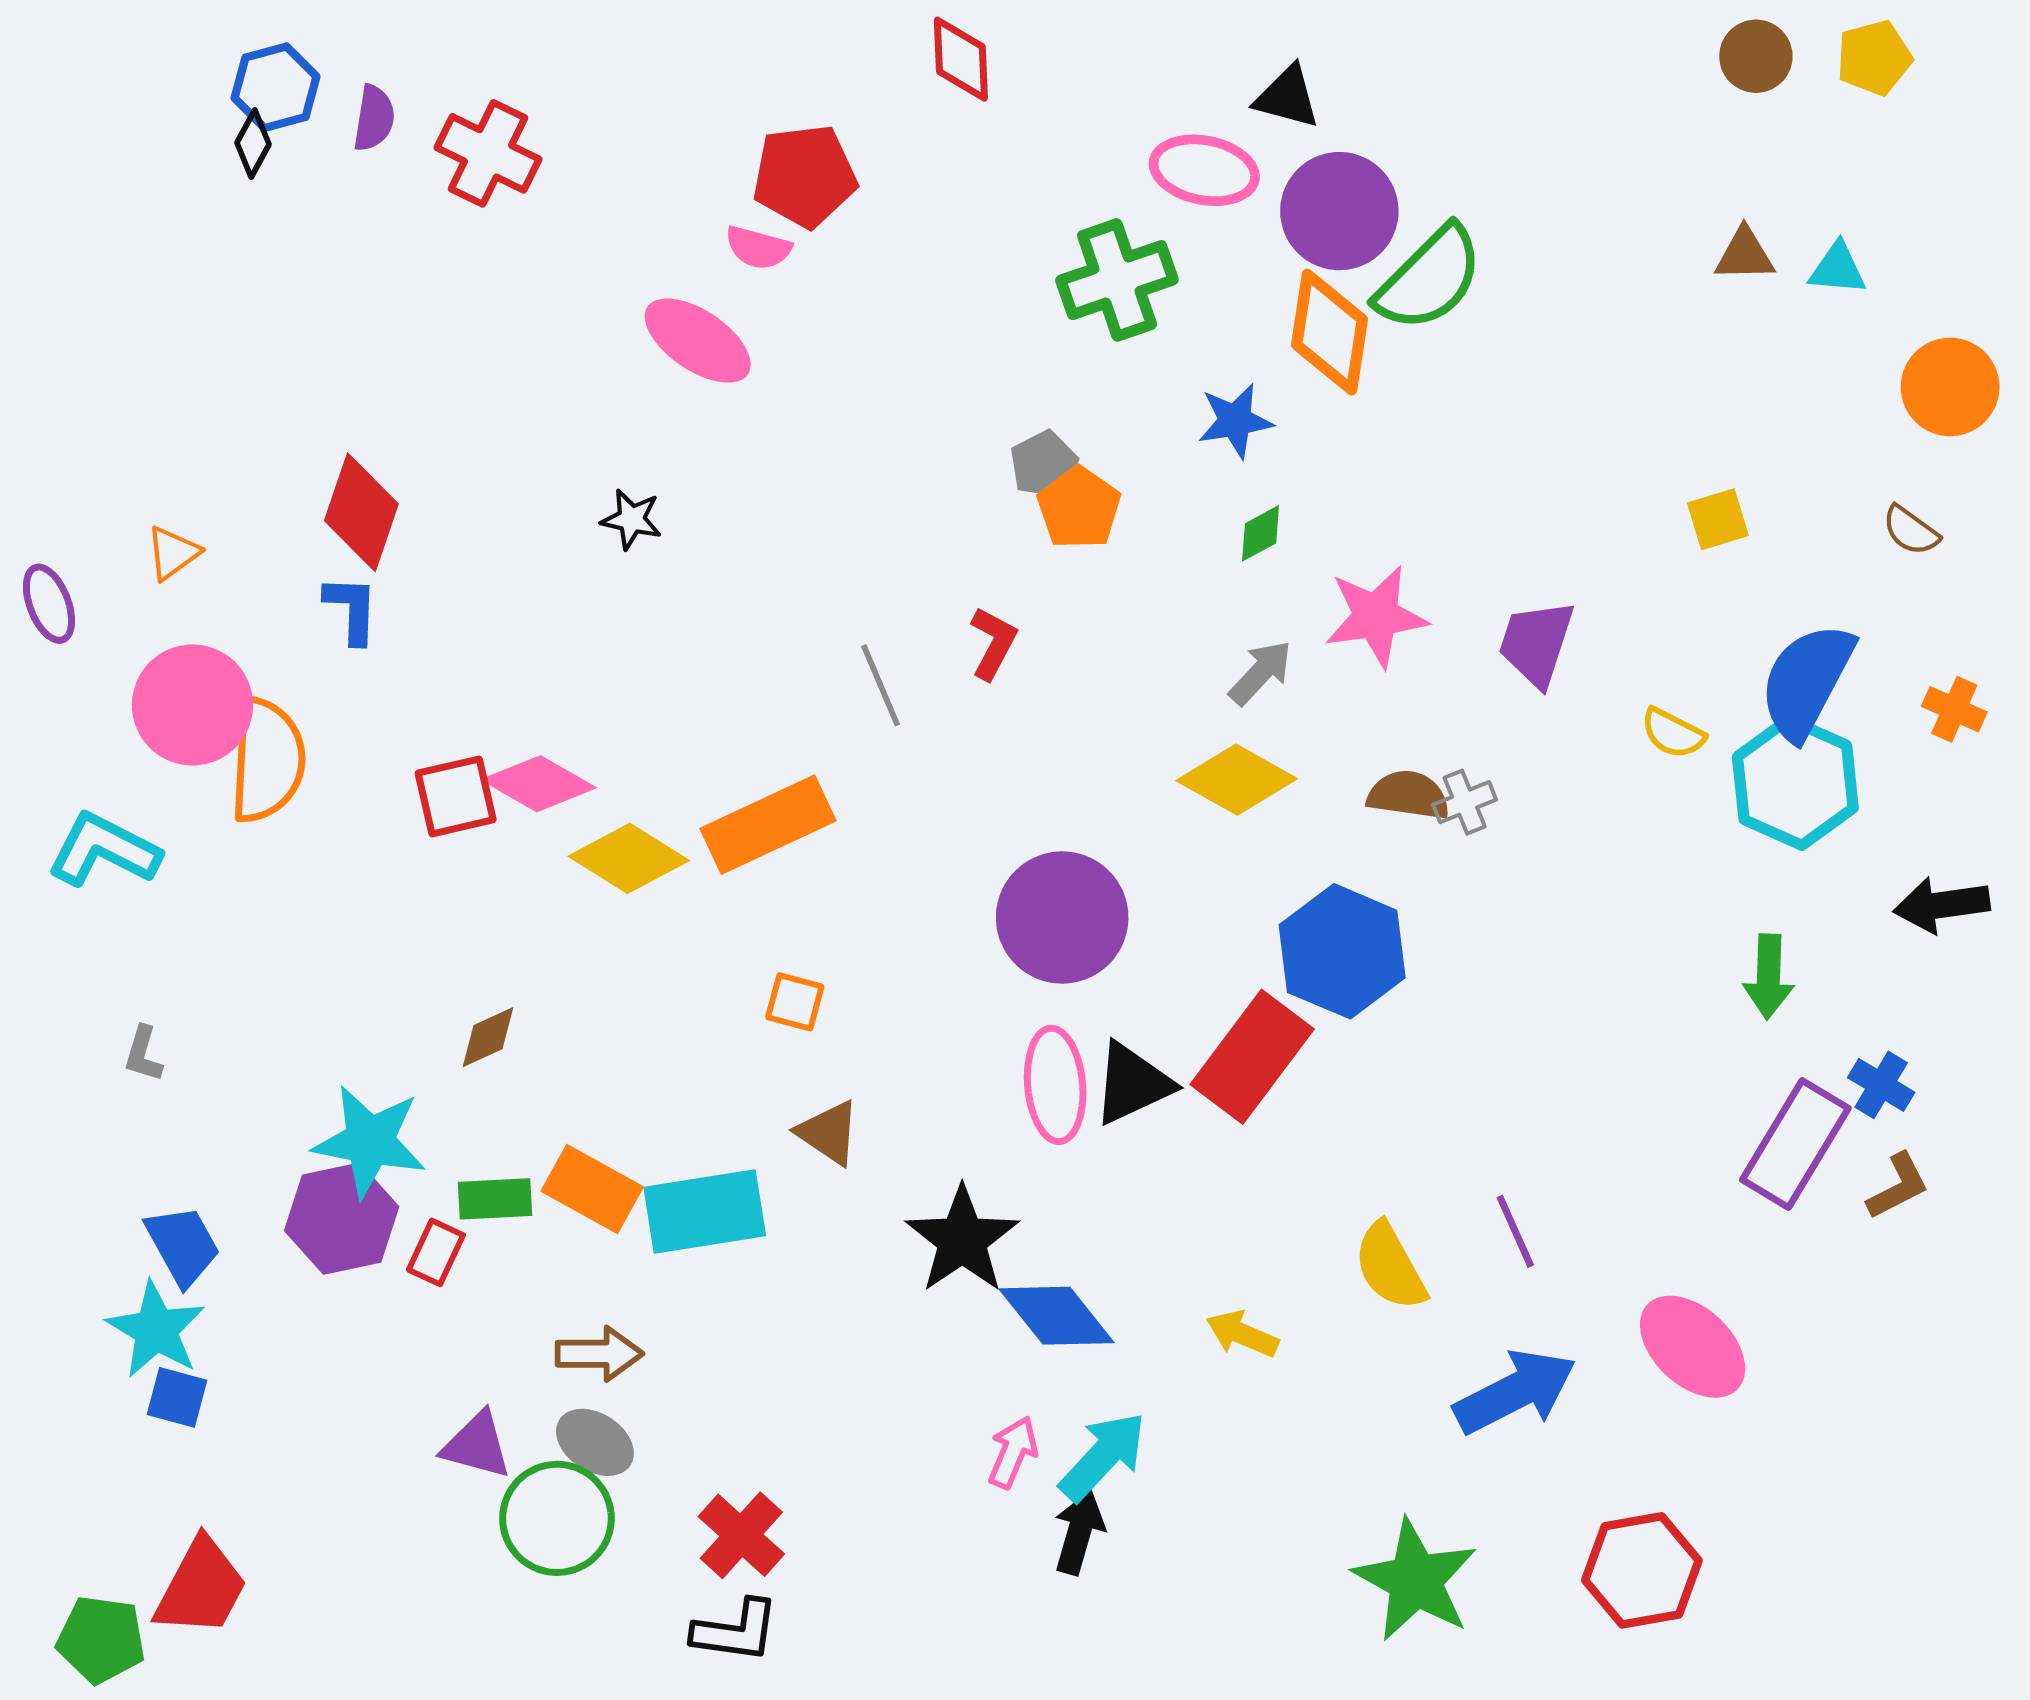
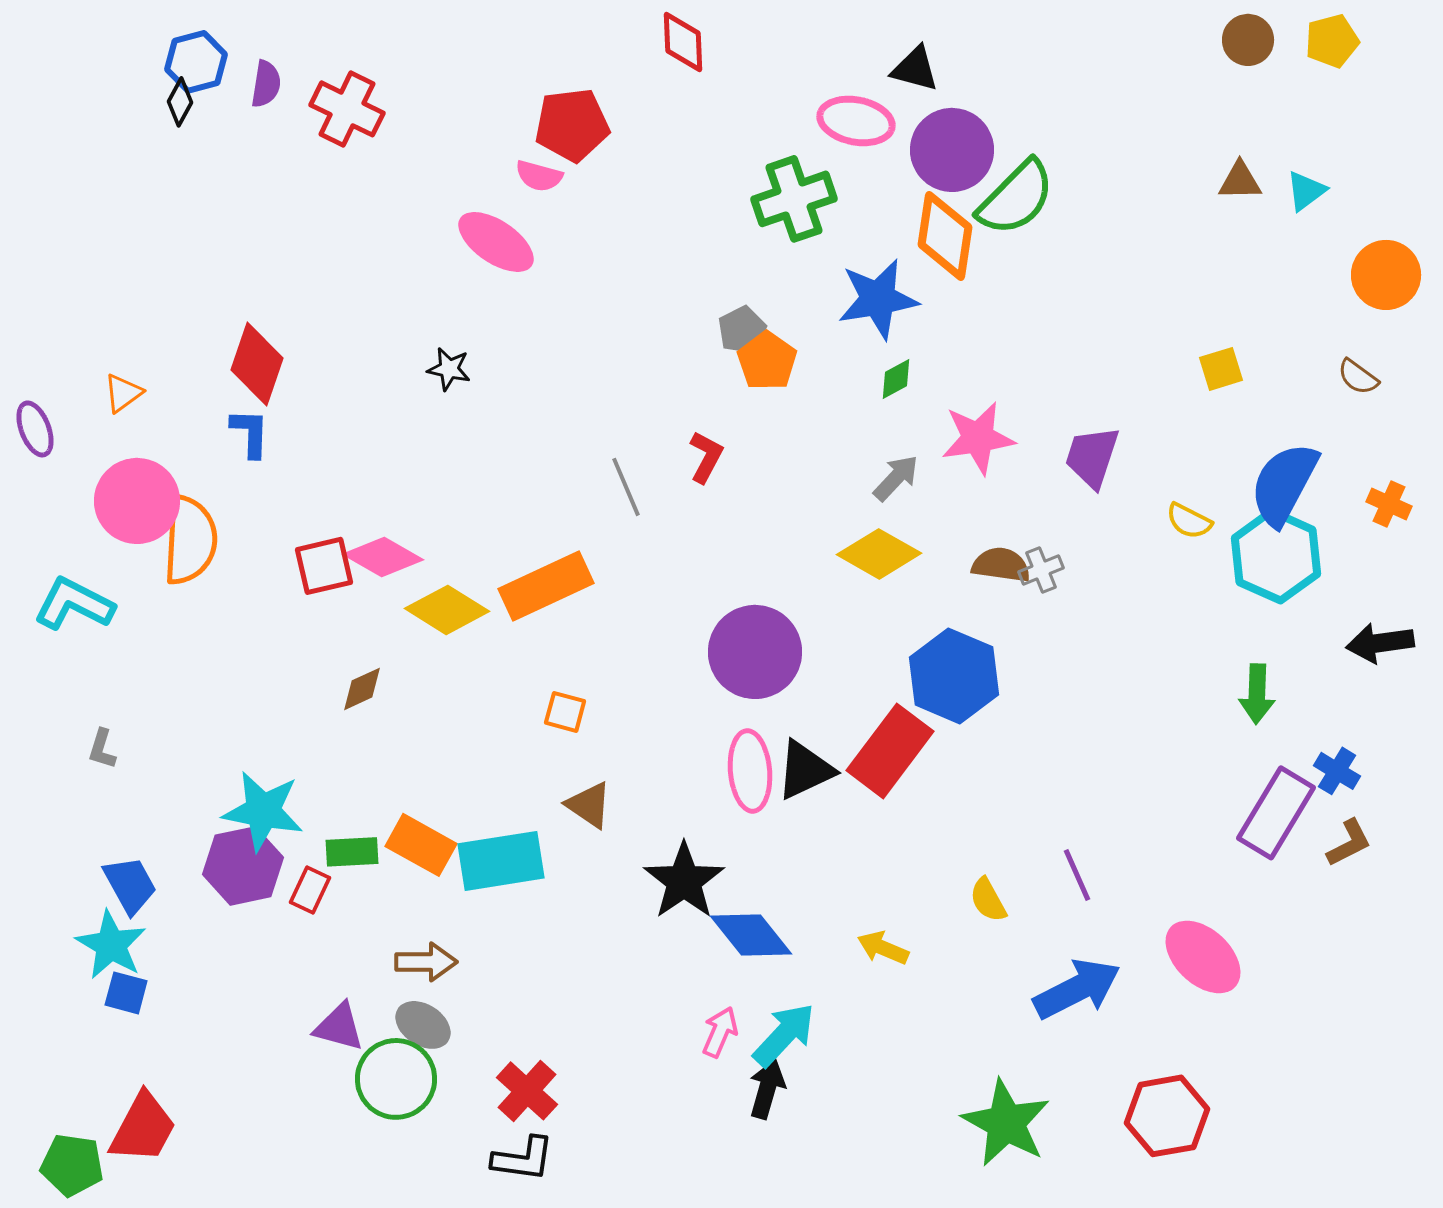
cyan triangle: (1838, 269) -> (1306, 191), turned -42
blue star: (1235, 421) -> (878, 299), size x1.5
brown diamond: (488, 1037) -> (362, 689), moved
yellow semicircle: (1390, 1266) -> (988, 900), size x0.7

